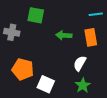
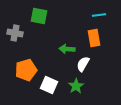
green arrow: (64, 35) -> (67, 49), moved
orange pentagon: (23, 69) -> (26, 70), turned -30
green star: (83, 85) -> (76, 86), moved

